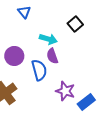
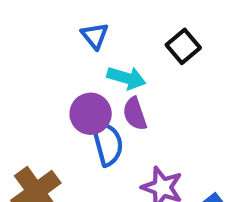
blue triangle: (24, 12) -> (95, 36), moved
purple circle: (14, 56) -> (91, 114), moved

